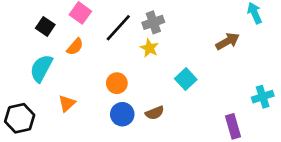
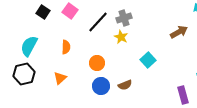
black square: (45, 26) -> (43, 12), moved
orange semicircle: (75, 47) -> (66, 47), moved, turned -40
cyan semicircle: (41, 68) -> (29, 46), moved
black hexagon: (20, 118) -> (24, 74), moved

